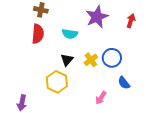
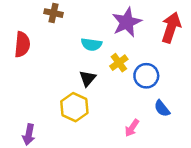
red arrow: (131, 21) -> (171, 27), size x1.6
red semicircle: (38, 34) -> (22, 44), moved
yellow cross: (91, 60) -> (119, 63), moved

